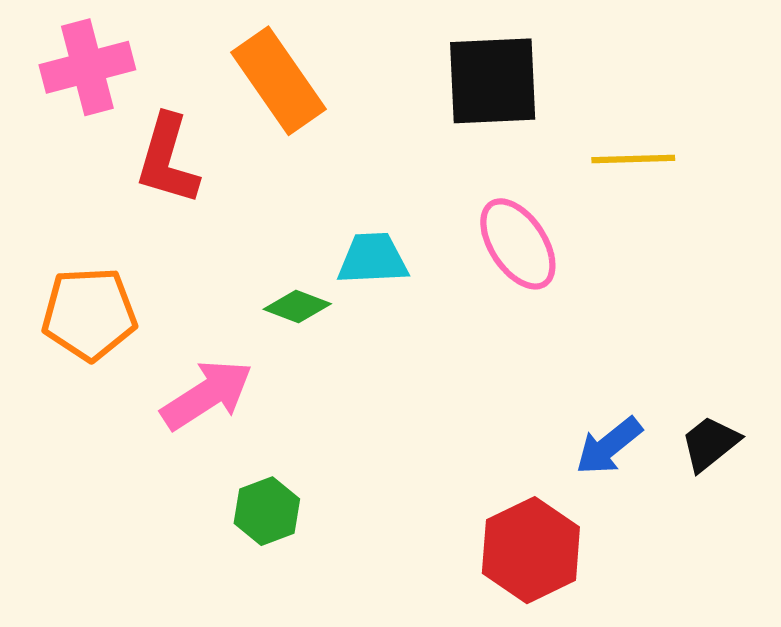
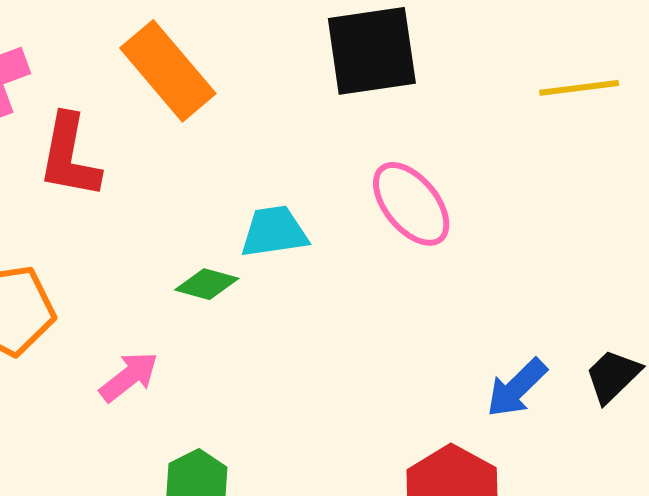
yellow line: (633, 159) -> (579, 88), moved
pink arrow: (207, 395) -> (129, 377), size x0.7

